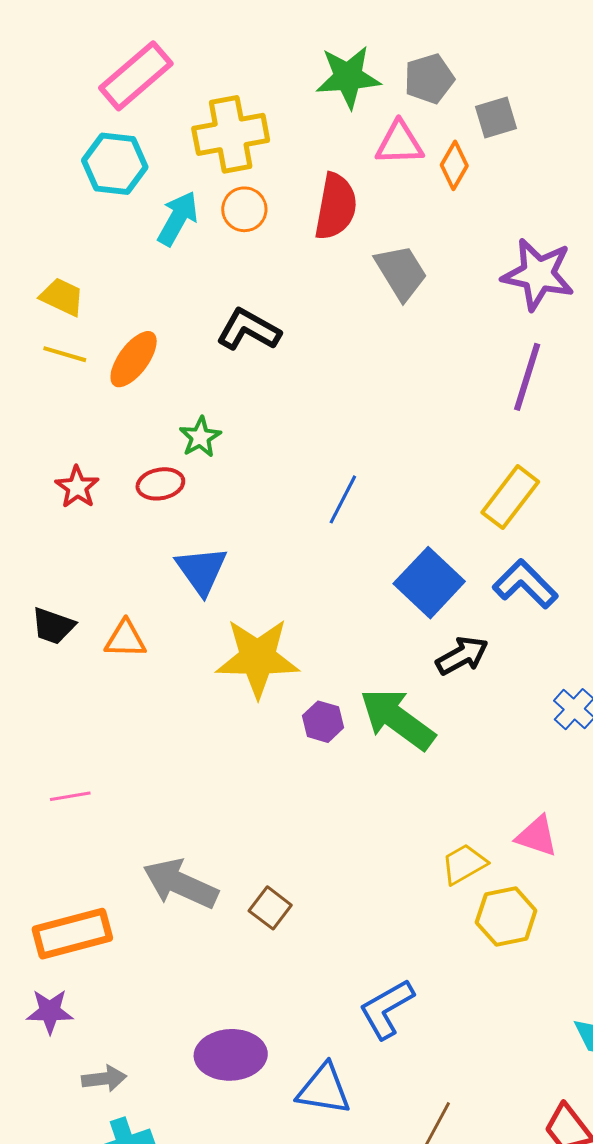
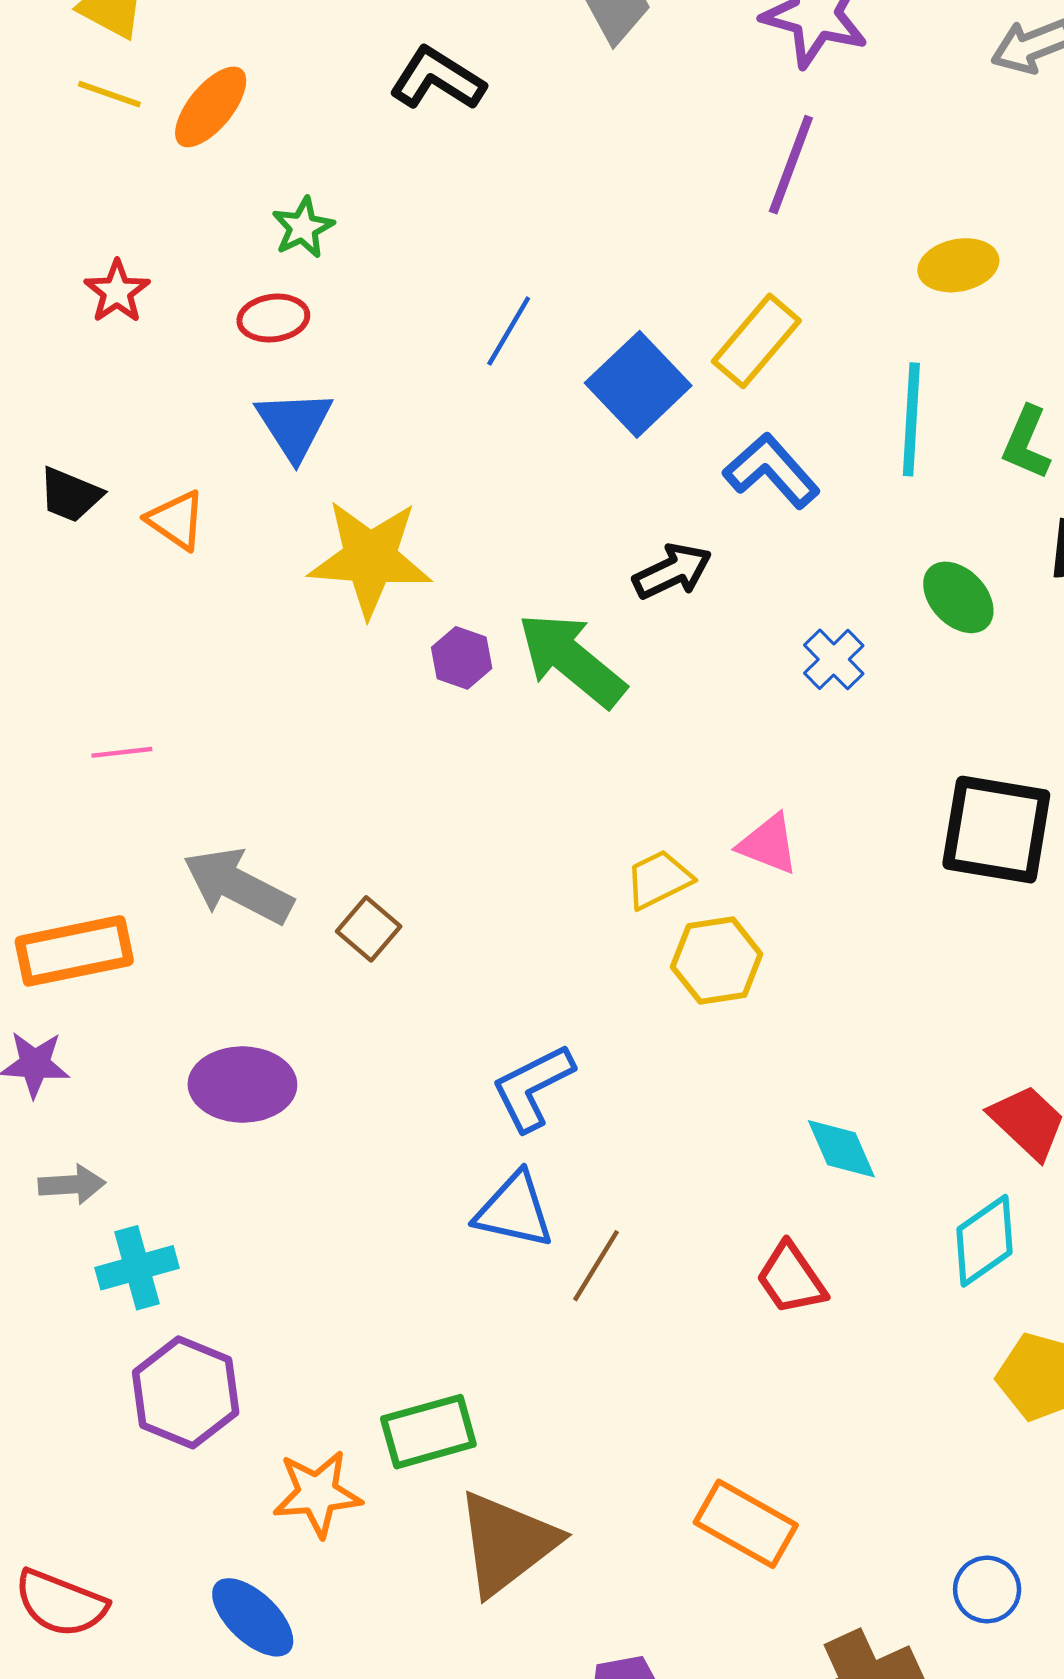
black L-shape: (248, 330) -> (437, 79), moved
red ellipse: (160, 484) -> (273, 318), moved
blue square: (429, 583) -> (638, 384), moved
orange triangle: (125, 639) -> (176, 520), turned 30
pink line: (70, 796) -> (122, 752), moved
purple ellipse: (231, 1055) -> (242, 1085), moved
gray arrow: (104, 1079) -> (72, 1185), moved
blue triangle: (324, 1089) -> (514, 1210), moved

